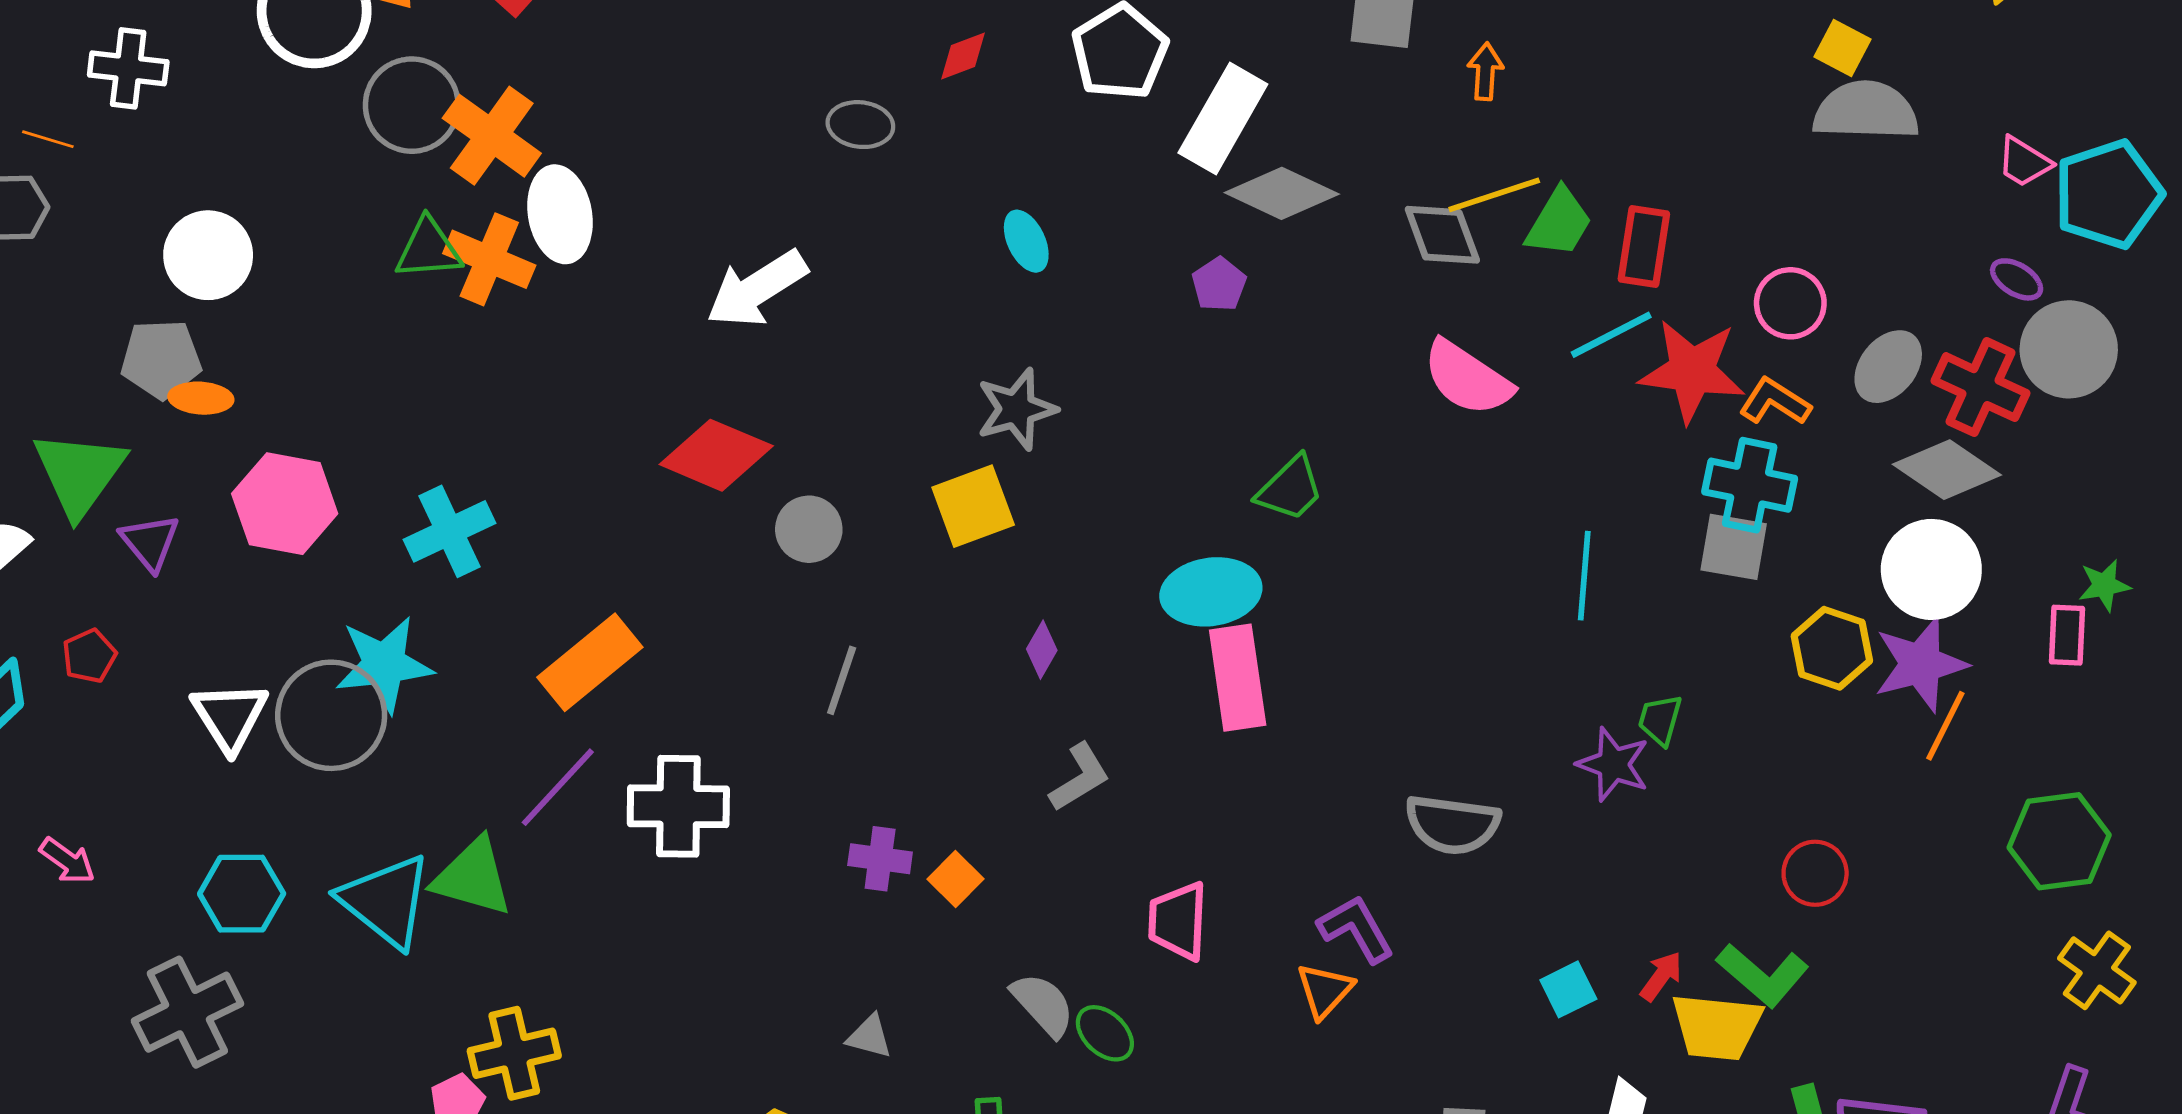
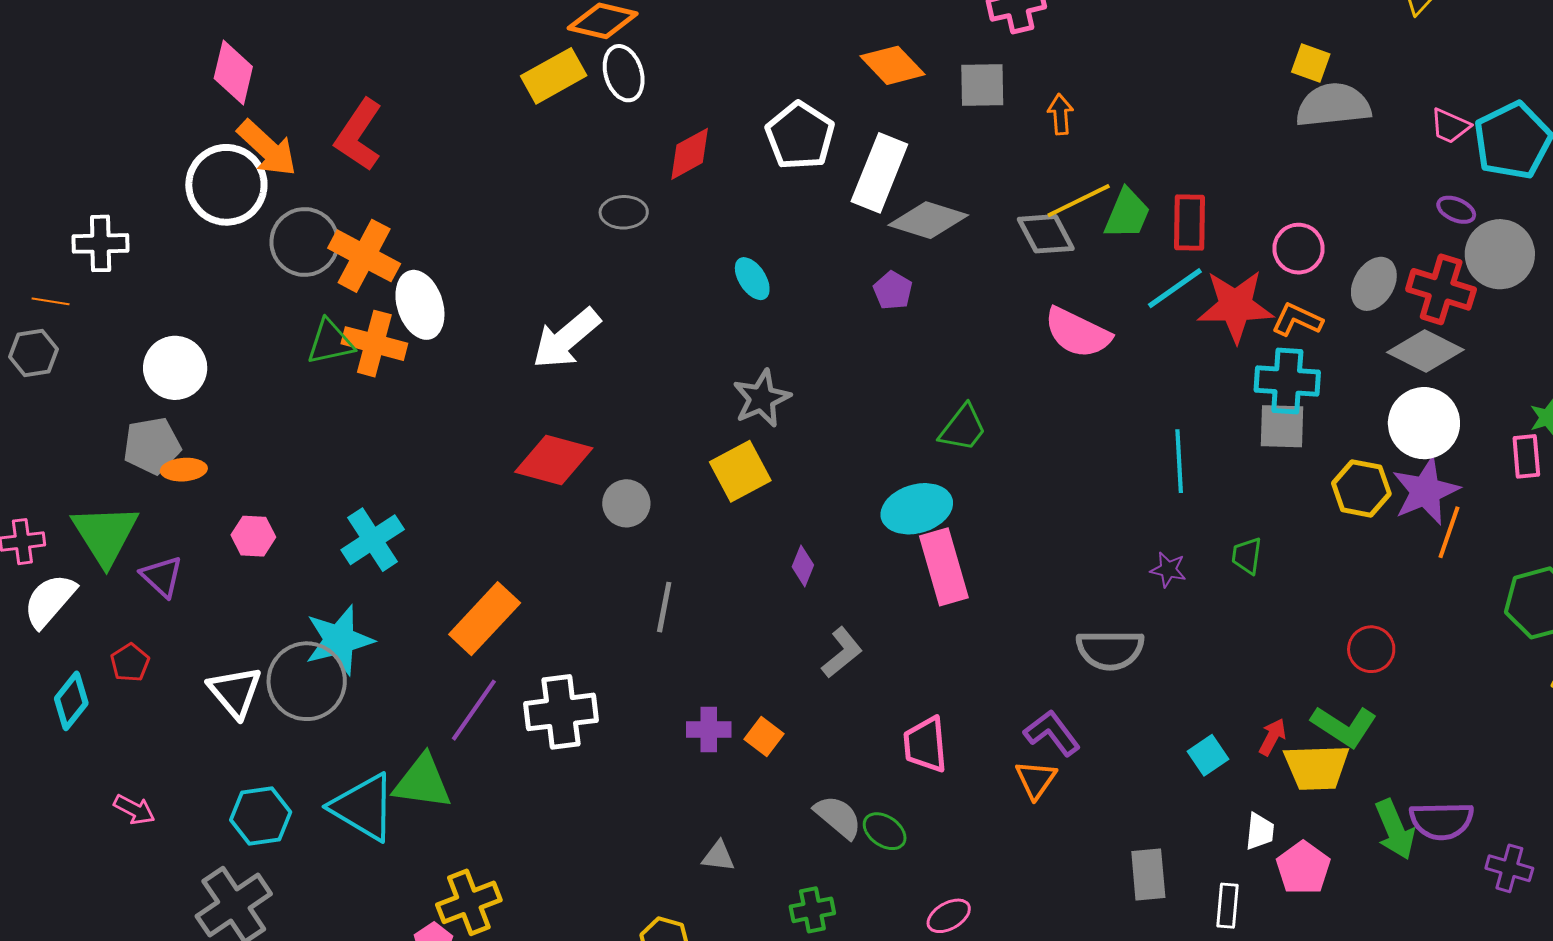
red diamond: (963, 56) -> (690, 154), size x1.4
pink hexagon: (285, 504) -> (253, 536), size x0.6
purple star: (1613, 764) -> (1168, 570), moved, size x0.7

